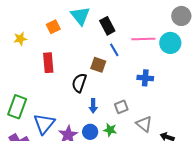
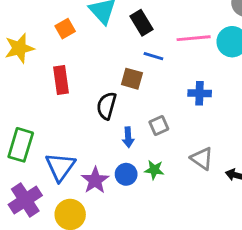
yellow star: (20, 39) -> (19, 48), size x1.5
blue line: (114, 50) -> (153, 56), turned -40
gray square: (121, 107) -> (159, 125), moved

